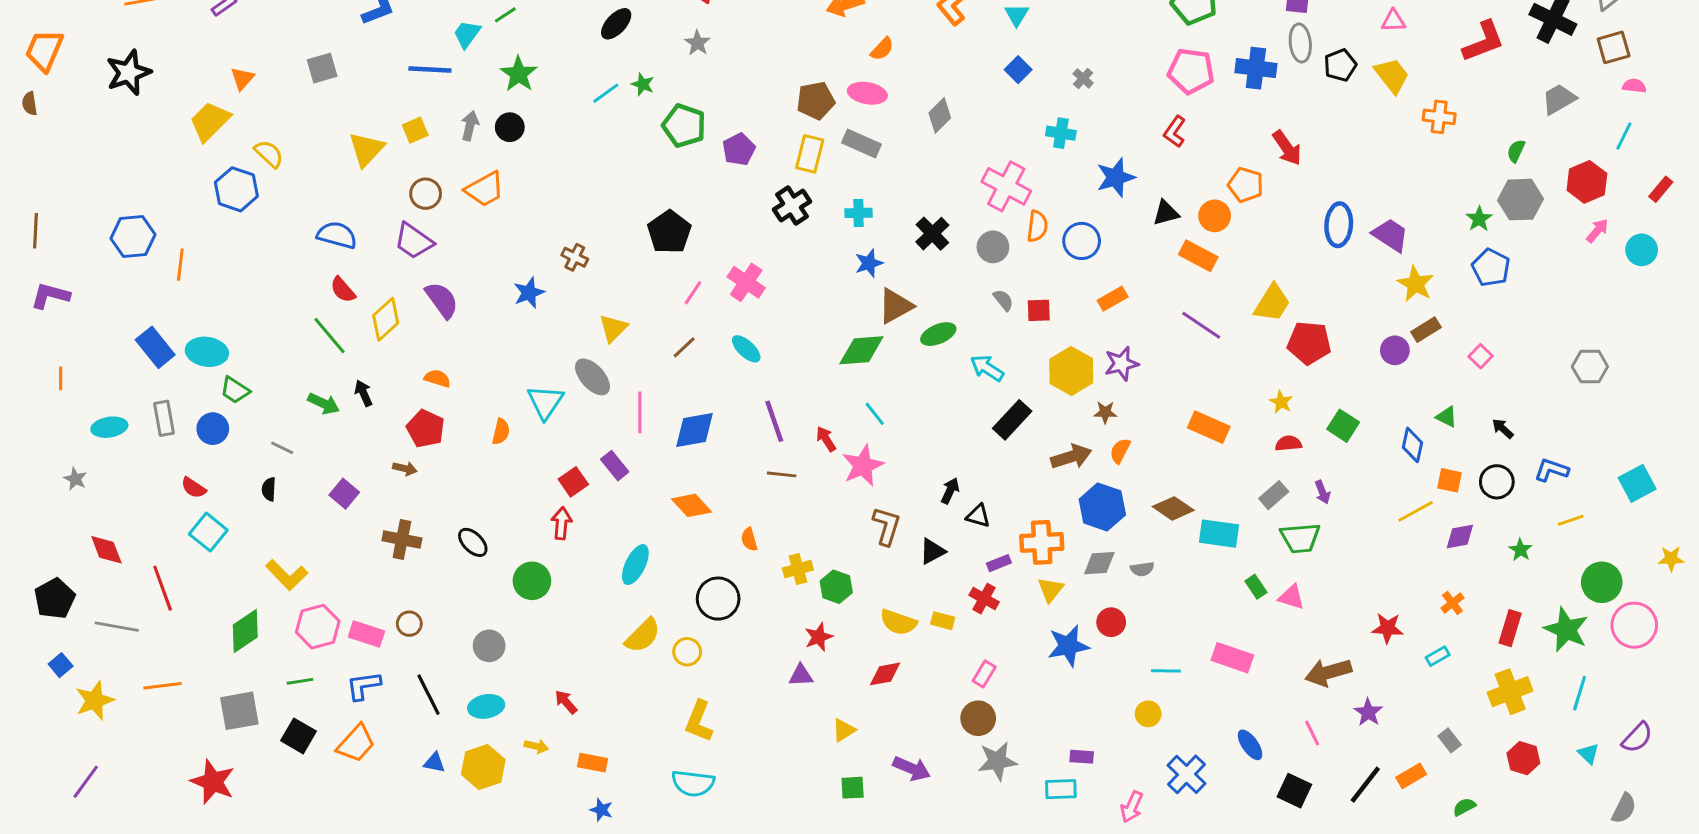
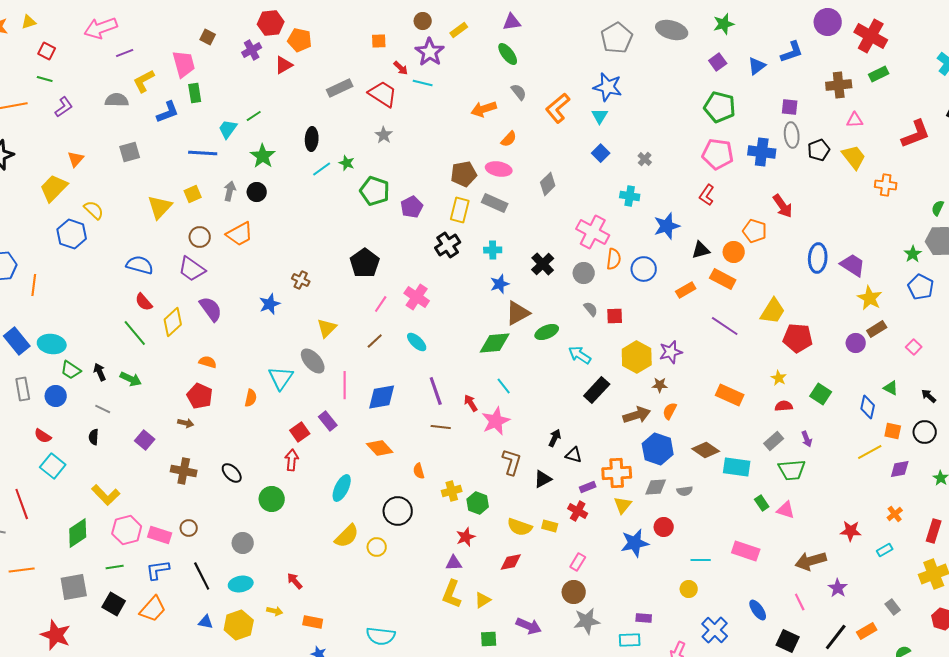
black ellipse: (616, 24) -> (312, 139), moved, turned -40
orange rectangle: (1113, 299) -> (686, 290), moved
black arrow: (363, 393) -> (100, 372), moved
yellow L-shape: (699, 721) -> (452, 594), moved

